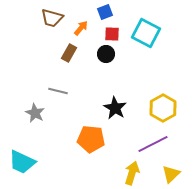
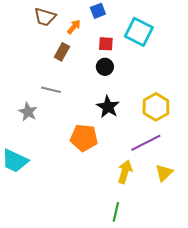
red square: (112, 34) -> (106, 44), moved
black circle: (106, 54) -> (105, 67), moved

